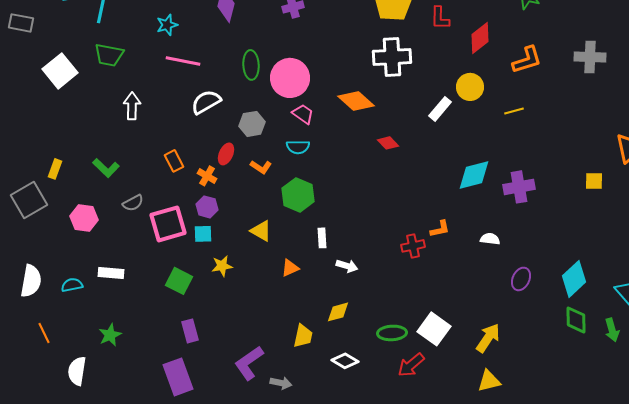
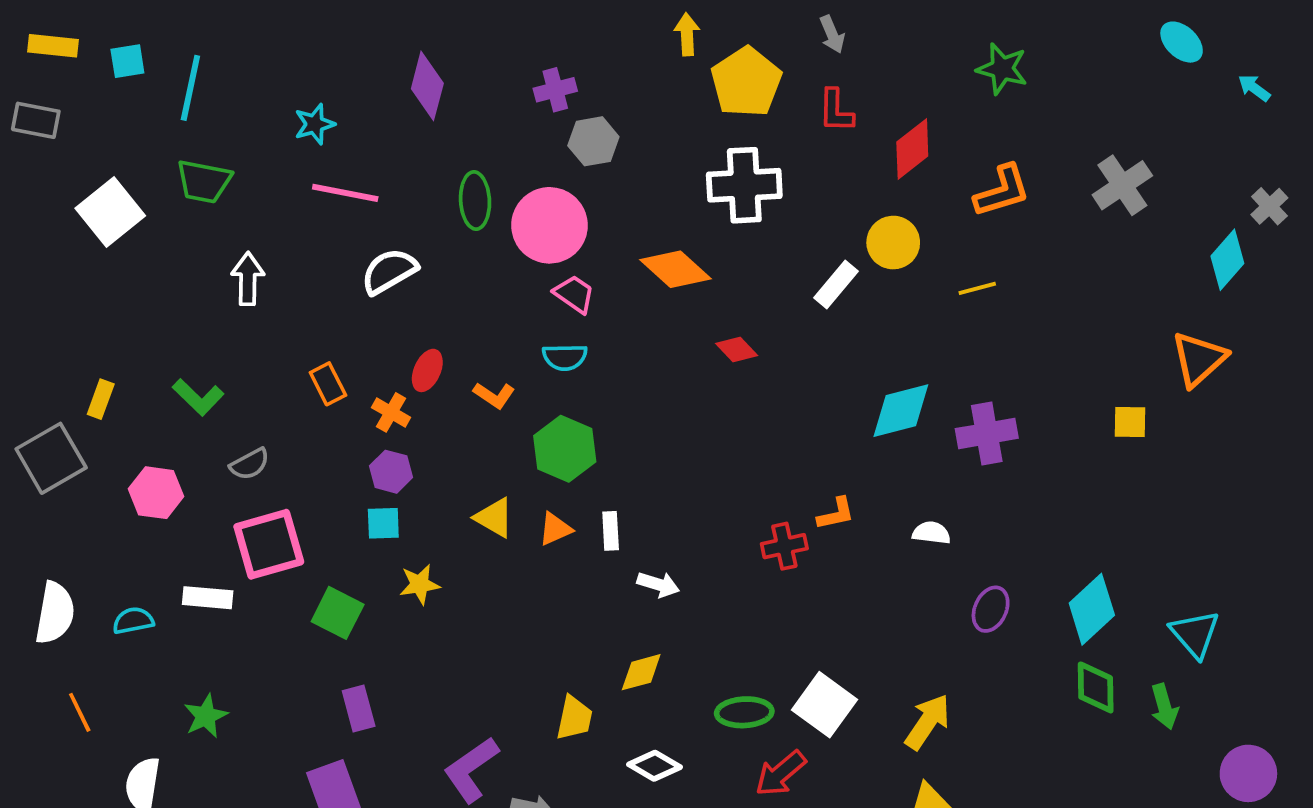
gray cross: (590, 57) -> (1122, 185), turned -36
gray hexagon: (252, 124) -> (593, 141), moved
pink square: (168, 224) -> (269, 544), moved
orange triangle: (290, 268) -> (555, 529), moved

